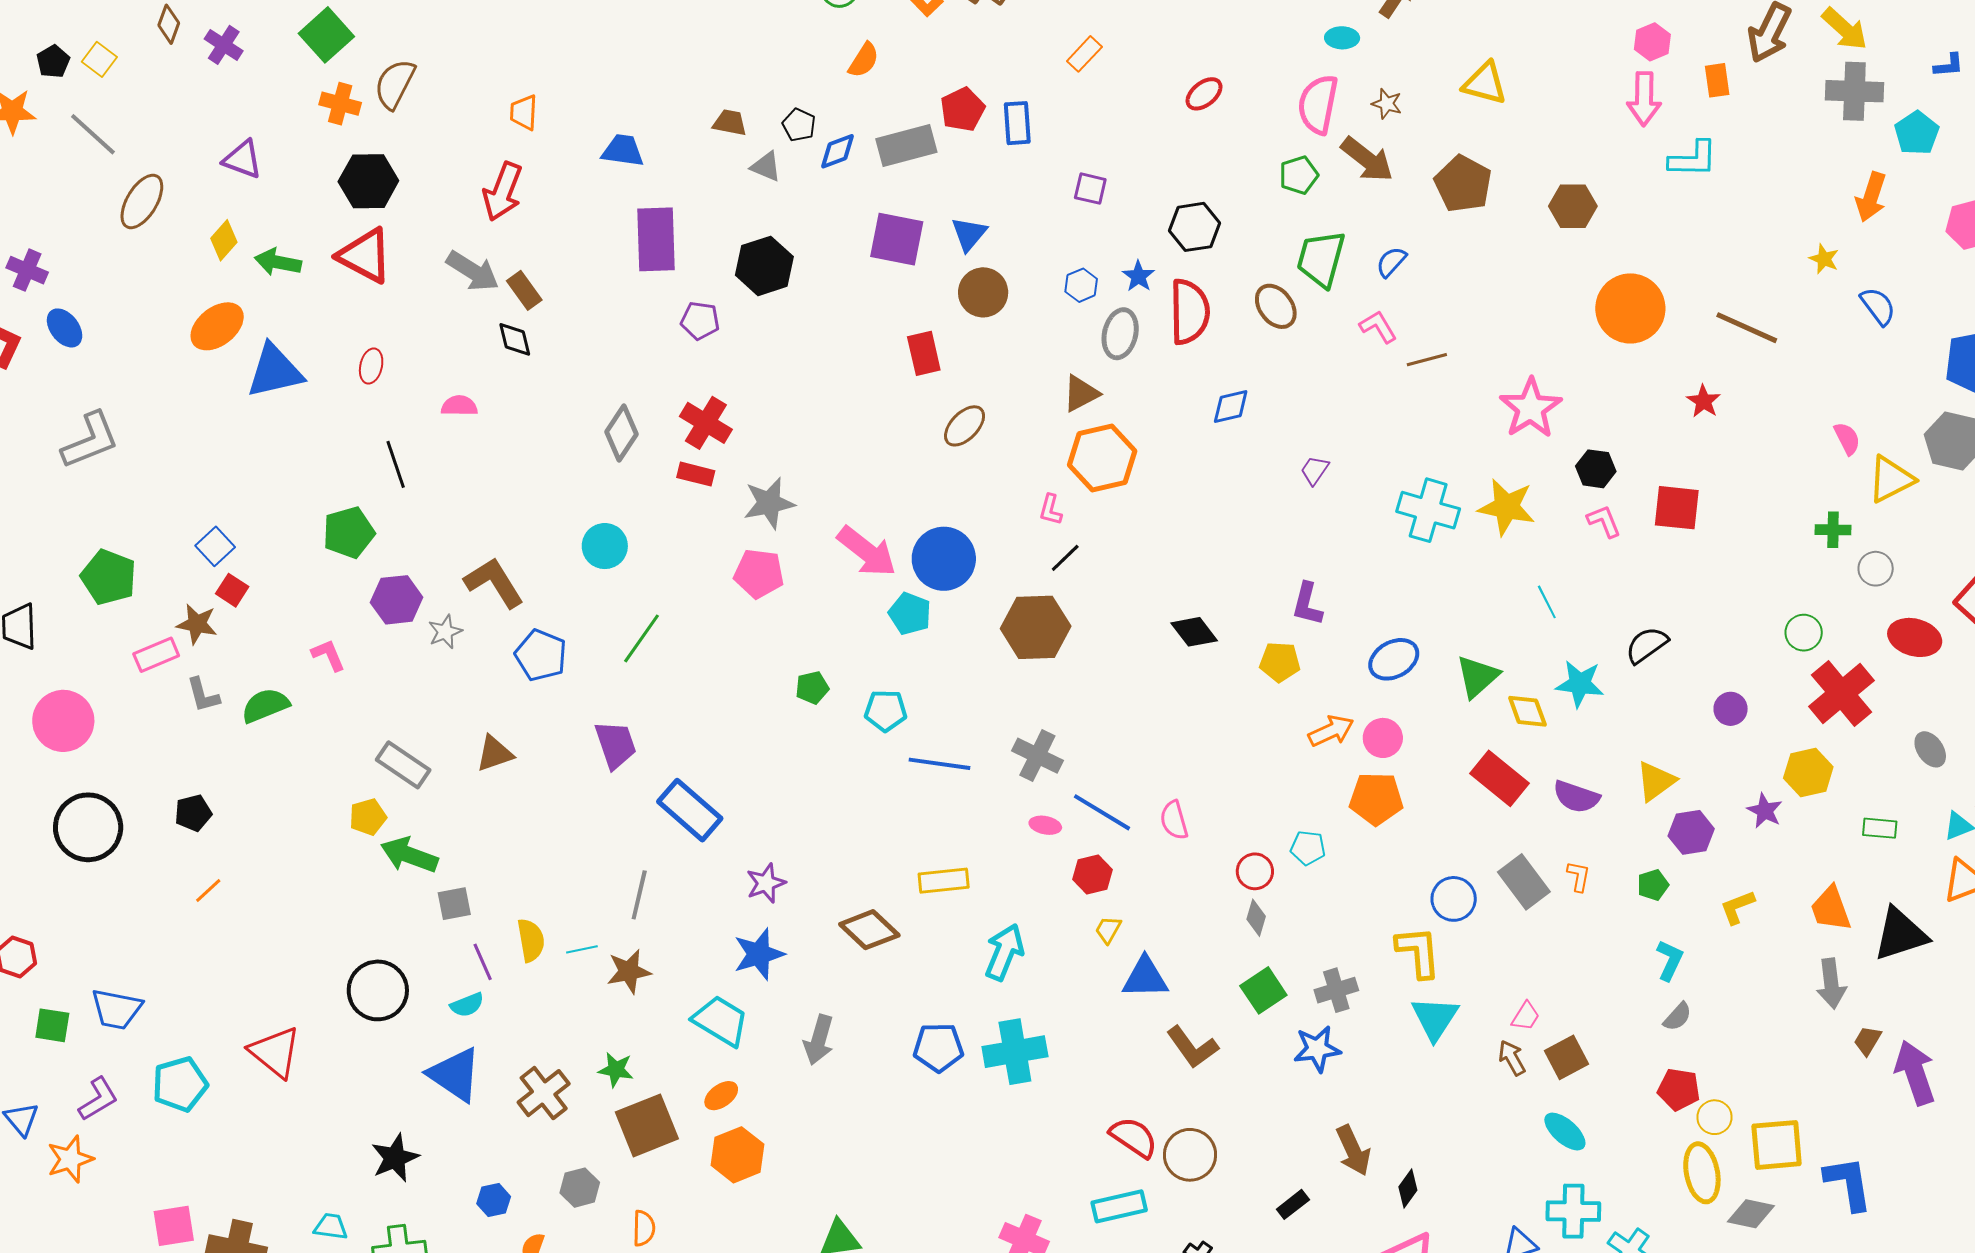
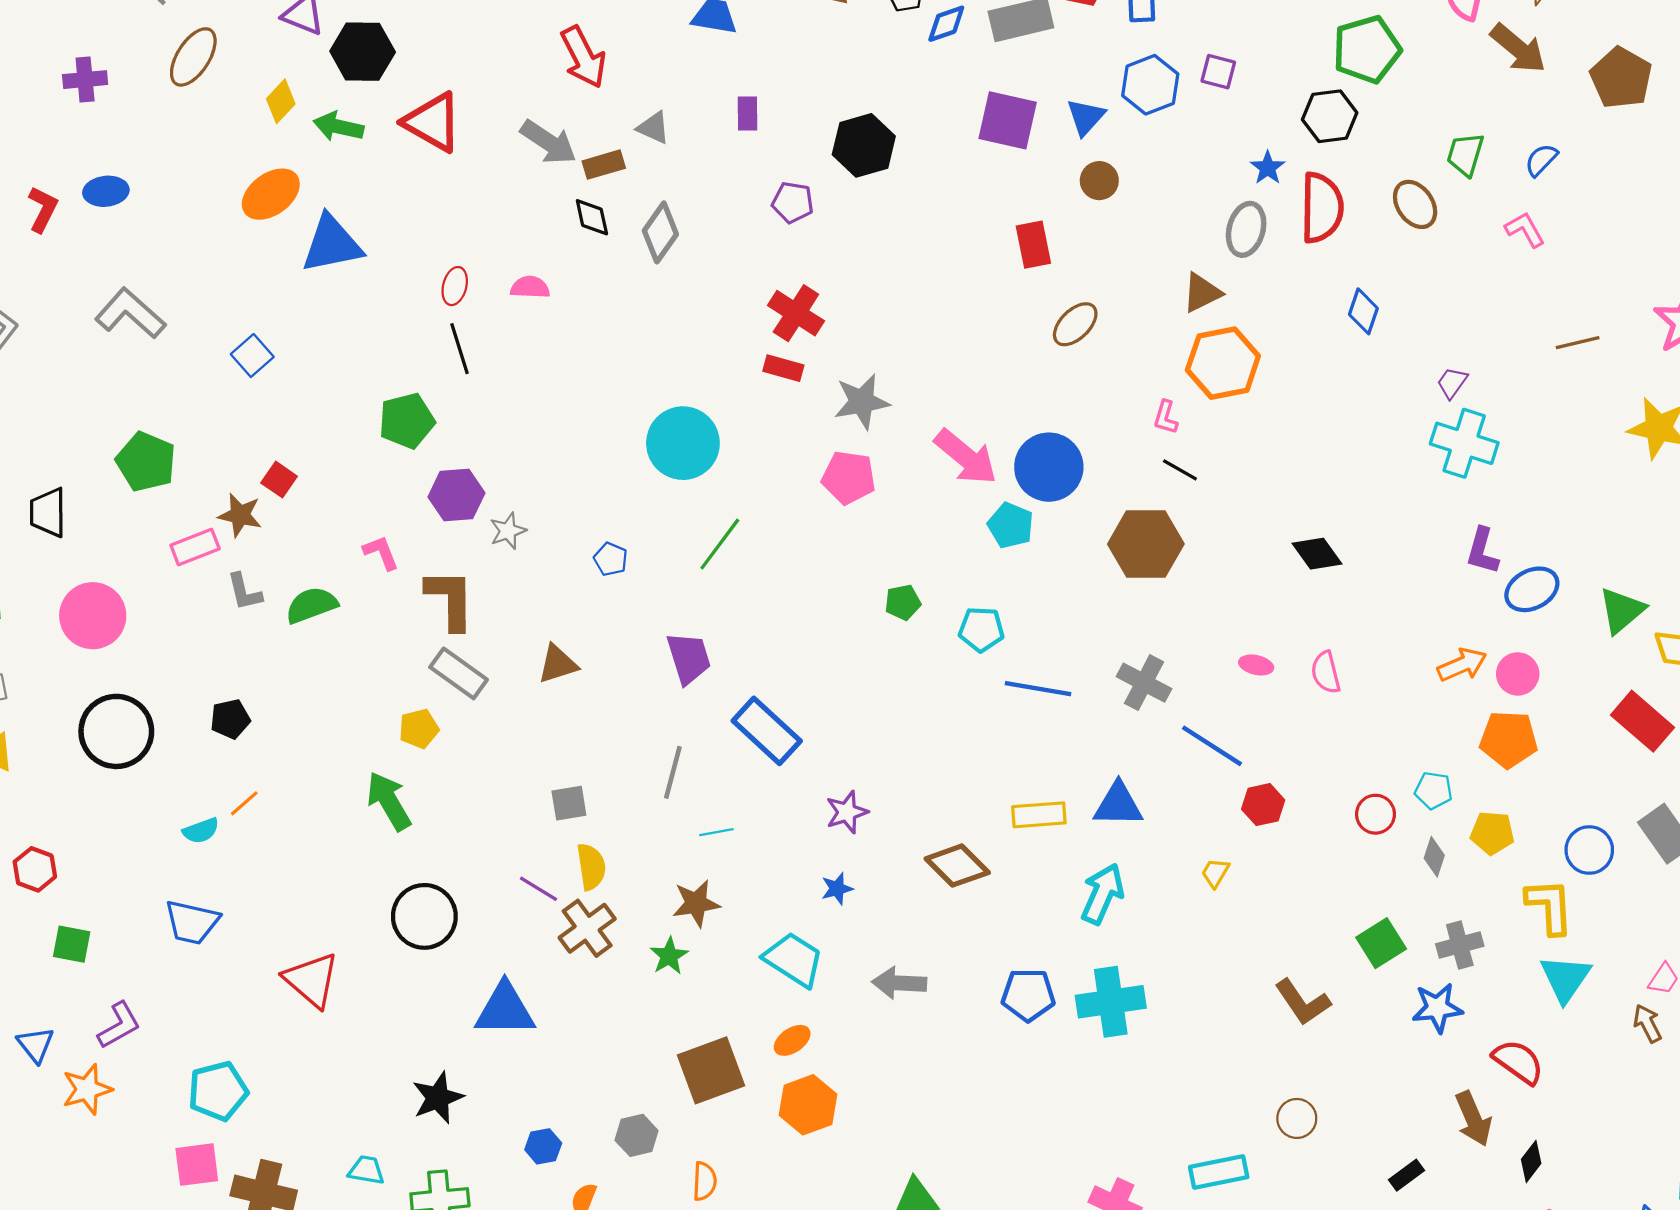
gray triangle: (766, 167) -> (653, 128), moved
green pentagon: (1299, 175) -> (1367, 49), moved, size x1.6
black hexagon: (368, 181) -> (363, 52), moved
red arrow: (503, 192) -> (583, 57), turned -50
purple rectangle: (656, 239) -> (747, 113), size x0.5
green trapezoid: (1321, 259) -> (1465, 154), size x0.7
purple cross: (27, 270) -> (85, 80), moved, turned -30
blue hexagon: (1081, 285) -> (1150, 85), moved, size x1.6
brown rectangle: (524, 290) -> (604, 165), turned -72
brown circle: (983, 292) -> (1099, 181), size x0.7
blue ellipse: (65, 328) -> (106, 191), turned -60
brown line: (1427, 360) -> (1578, 343), moved
red ellipse: (371, 366) -> (455, 286), moved
blue diamond: (1231, 406) -> (1363, 311), turned -60
gray diamond: (621, 433) -> (660, 232), moved
gray L-shape: (90, 440) -> (130, 313), turned -118
cyan cross: (1428, 510) -> (1464, 443), moved
blue square: (215, 546) -> (252, 356), moved
cyan circle: (605, 546) -> (683, 443), size x1.5
black line: (1065, 558) -> (1180, 470), turned 72
brown L-shape: (494, 583) -> (450, 599), moved, turned 30
purple L-shape: (1307, 604) -> (1482, 551), moved
blue pentagon: (541, 655) -> (611, 559), size x0.6
yellow pentagon: (1280, 662) -> (1492, 833), moved
pink semicircle: (1174, 820) -> (1326, 672), moved
pink ellipse: (1045, 825) -> (1256, 665), moved
green arrow: (409, 855) -> (389, 801), moved, turned 38
red hexagon: (1092, 875) -> (1263, 805), moved
gray line: (639, 895) -> (673, 772), moved
gray square: (454, 904) -> (569, 803), moved
gray diamond: (1256, 918) -> (1434, 857), moved
cyan line: (582, 949) -> (716, 832), moved
blue star: (759, 954) -> (837, 889), size x0.6
purple line: (483, 962) -> (538, 889), turned -36
blue triangle: (1145, 978) -> (1118, 805), moved
cyan semicircle: (467, 1005) -> (201, 831), moved
blue trapezoid: (117, 1009) -> (192, 922), moved
gray arrow: (819, 1040) -> (899, 983), turned 75
green star: (616, 1070) -> (669, 956), moved, turned 30
blue triangle: (455, 1075) -> (505, 1010), turned -36
cyan pentagon: (180, 1084) -> (218, 1091), moved
brown cross: (544, 1093) -> (587, 928), moved
red semicircle: (1134, 1137) -> (1518, 1062), moved
brown circle: (1190, 1155) -> (1297, 1118), size x0.7

